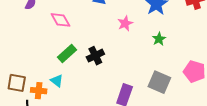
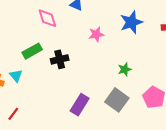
pink diamond: (60, 20) -> (47, 18), moved
green star: (159, 39) -> (125, 69), moved

